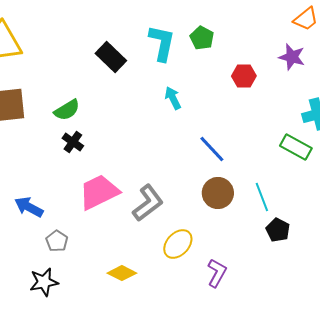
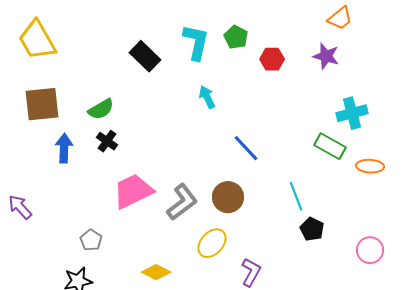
red hexagon: (244, 76) -> (272, 59), moved
brown circle: (218, 193) -> (228, 197), moved
blue arrow: (29, 207) -> (64, 148), moved, turned 64

